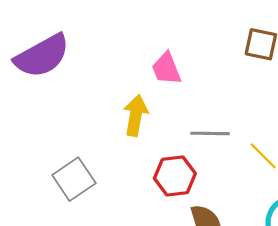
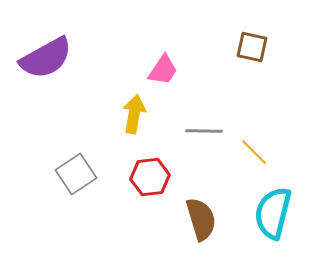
pink trapezoid: (166, 69) -> (163, 70), turned -124
red hexagon: (175, 176) -> (150, 177), moved

